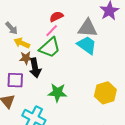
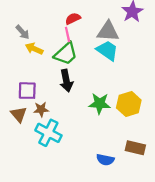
pink line: (52, 31) -> (68, 34), turned -56
brown star: (26, 58) -> (41, 109), moved
black arrow: (35, 68) -> (66, 81), moved
green star: (57, 93) -> (100, 104), moved

